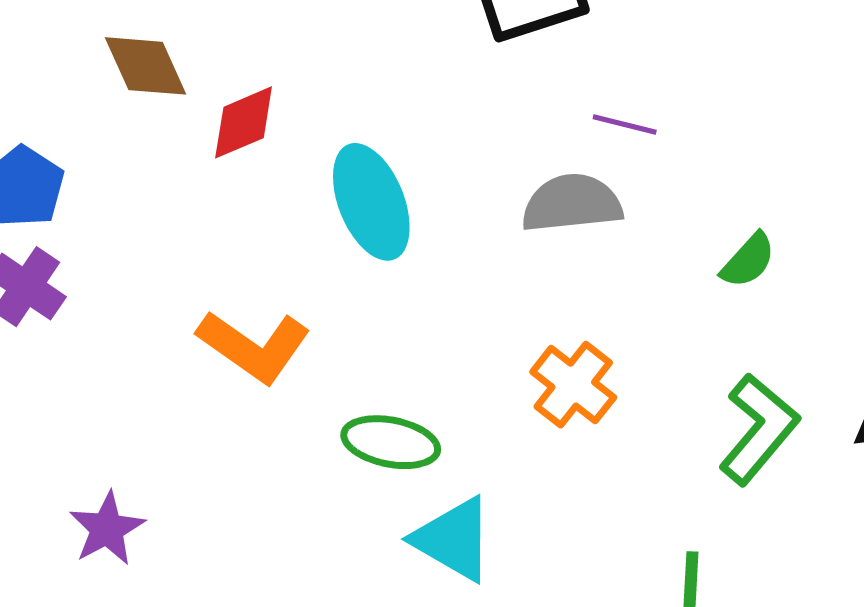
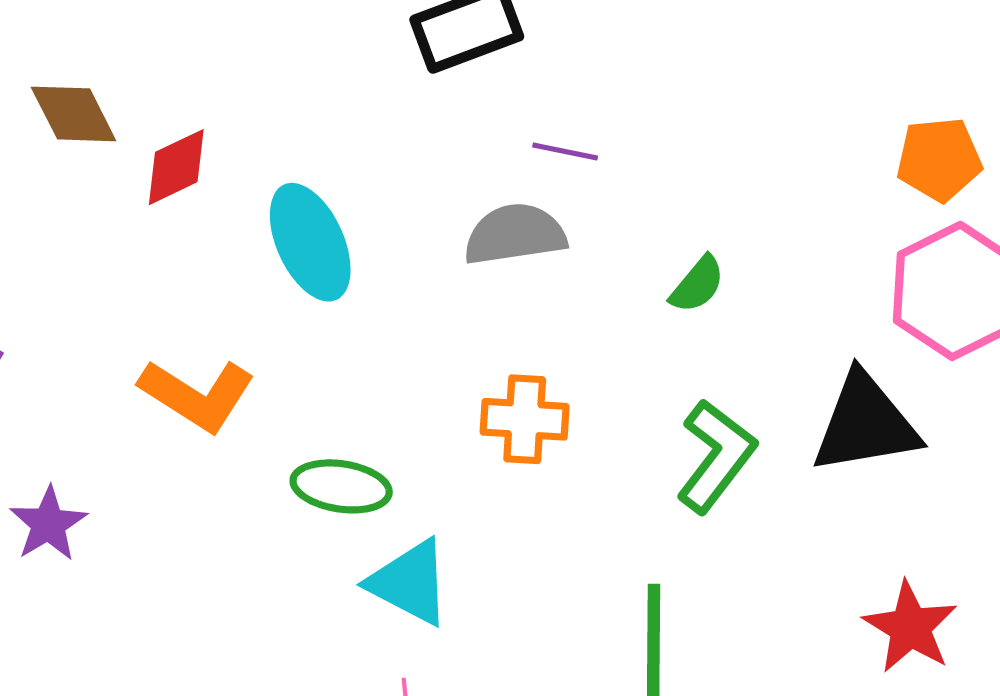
orange cross: (573, 385) -> (525, 419), turned -32
purple star: (107, 529) -> (48, 524), moved

